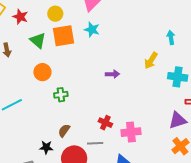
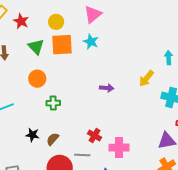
black star: (46, 147) -> (32, 135), moved

